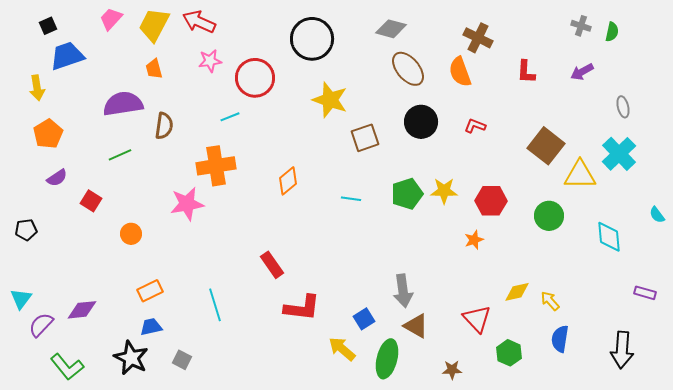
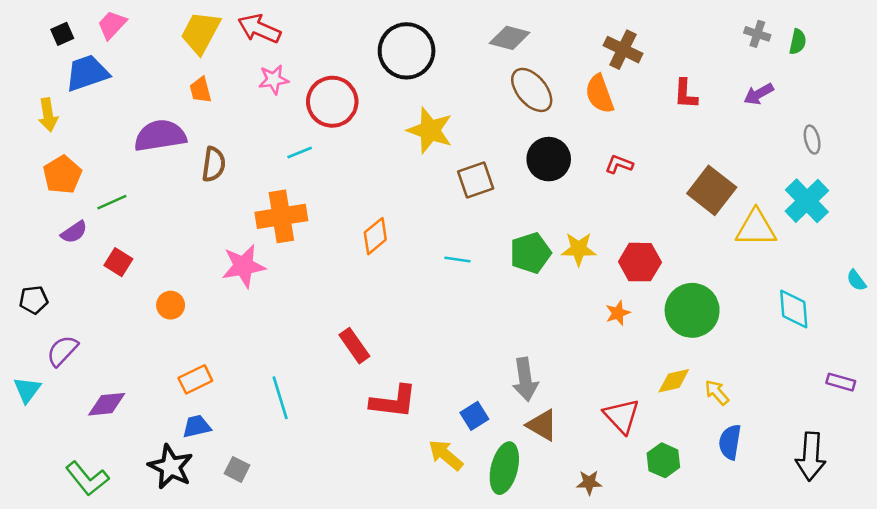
pink trapezoid: (111, 19) -> (112, 25), moved
green line: (120, 155) -> (112, 202), moved
green circle: (549, 216) -> (692, 310), moved, size x1.4
purple semicircle: (41, 325) -> (62, 351), moved

